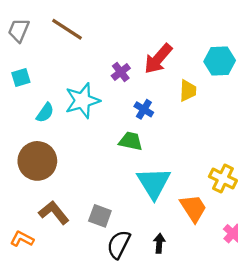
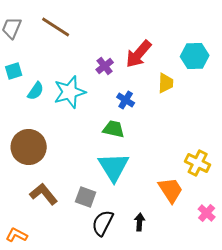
cyan semicircle: (45, 113) -> (36, 91), moved
cyan triangle: (154, 183) -> (114, 167), moved
orange L-shape: (22, 239) -> (17, 235), moved

